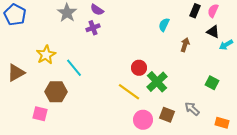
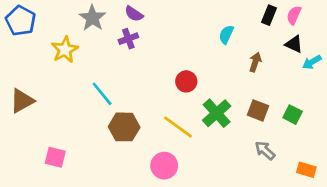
yellow star: (46, 55) -> (65, 50), moved
red circle: (139, 68) -> (186, 81), moved
brown hexagon: (56, 92) -> (124, 127), moved
brown square: (167, 115) -> (258, 110), moved
pink circle: (143, 120) -> (164, 166), moved

